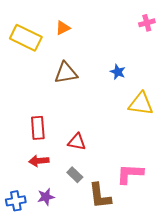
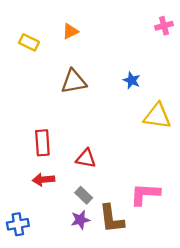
yellow rectangle: (26, 38) -> (29, 42), size x0.6
purple star: (46, 197) -> (80, 220), moved

